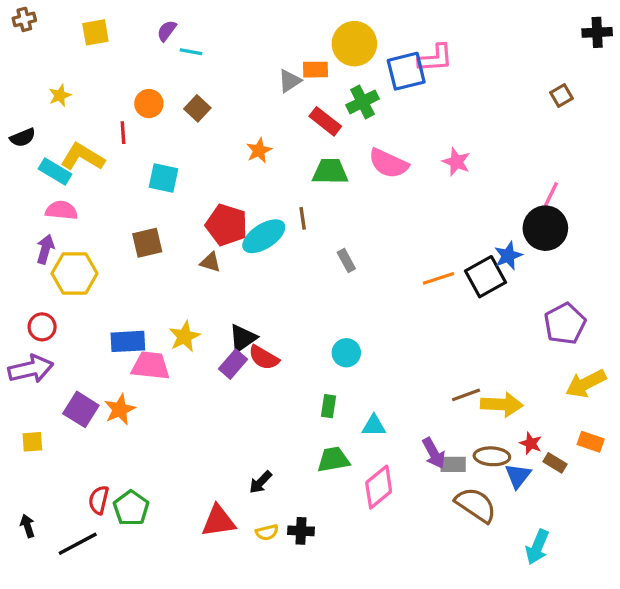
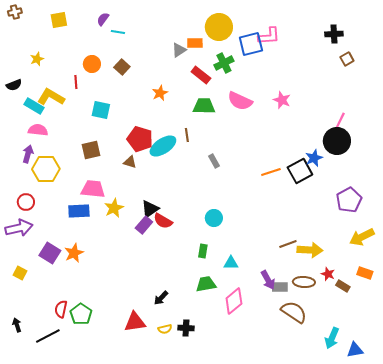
black cross: (597, 32) -> (334, 34), moved
pink trapezoid: (151, 366) -> (93, 189), moved
yellow square: (32, 442) -> (20, 273), turned 32
blue triangle: (518, 476) -> (355, 350), moved, turned 42

